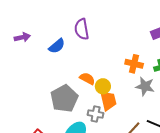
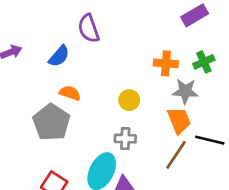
orange semicircle: (87, 79) -> (70, 93), moved
gray pentagon: (64, 98) -> (51, 122), moved
orange trapezoid: (108, 101) -> (179, 120), moved

